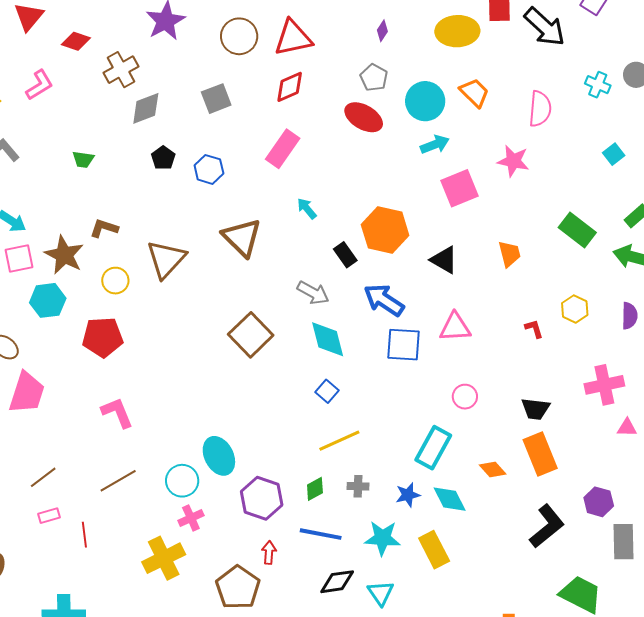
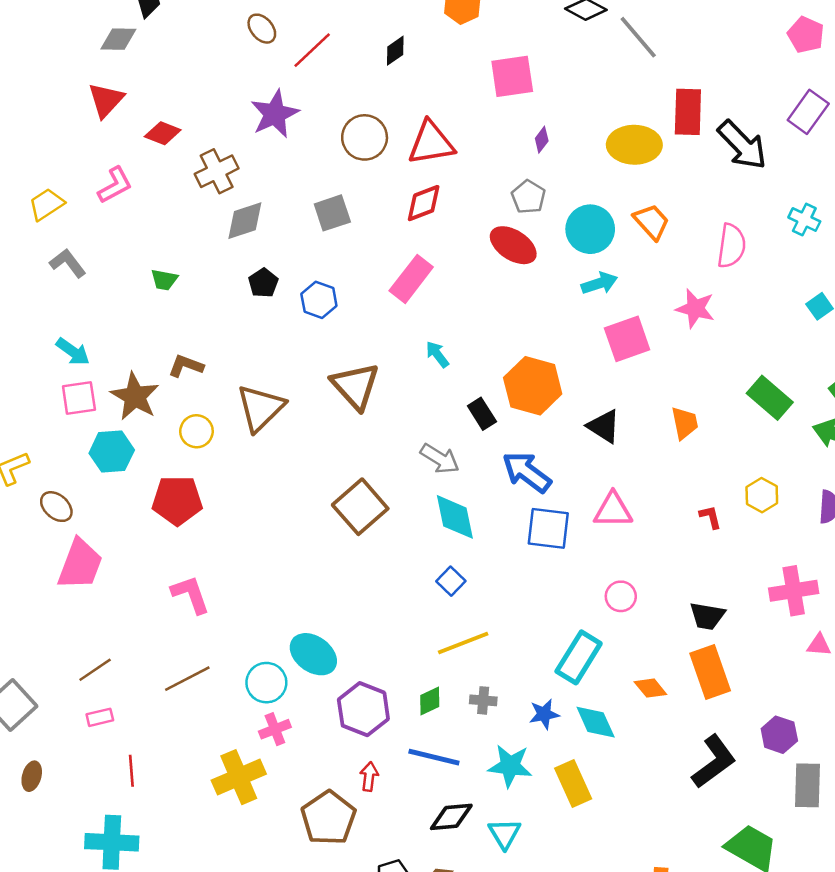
cyan ellipse: (219, 456) -> (313, 654), turned -30
red line: (84, 535) -> (131, 771), moved

